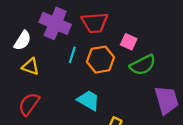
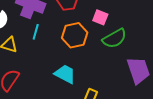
cyan line: (72, 55) -> (36, 32), moved

